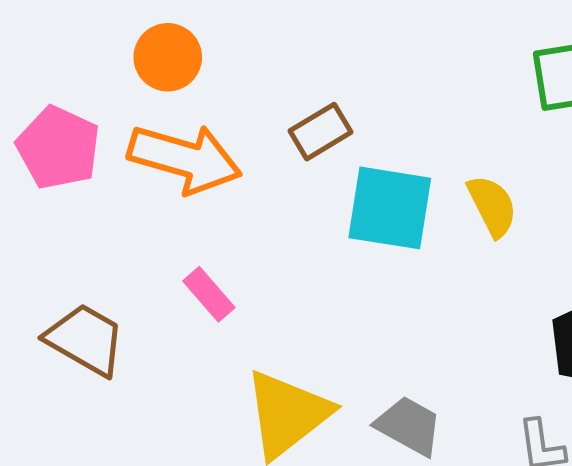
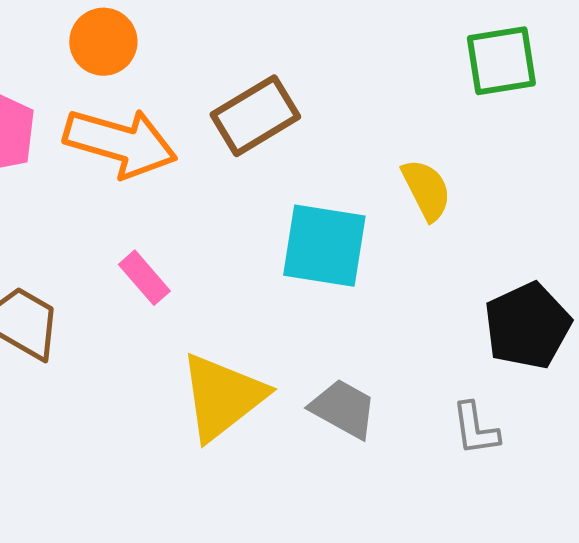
brown rectangle: (320, 132) -> (255, 116), size x1.4
cyan square: (390, 208) -> (324, 246), moved

